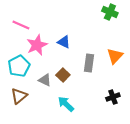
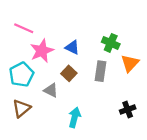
green cross: (110, 12) -> (111, 43), moved
brown square: (63, 75) -> (69, 73), moved
cyan arrow: (66, 104) -> (75, 117), turned 60

